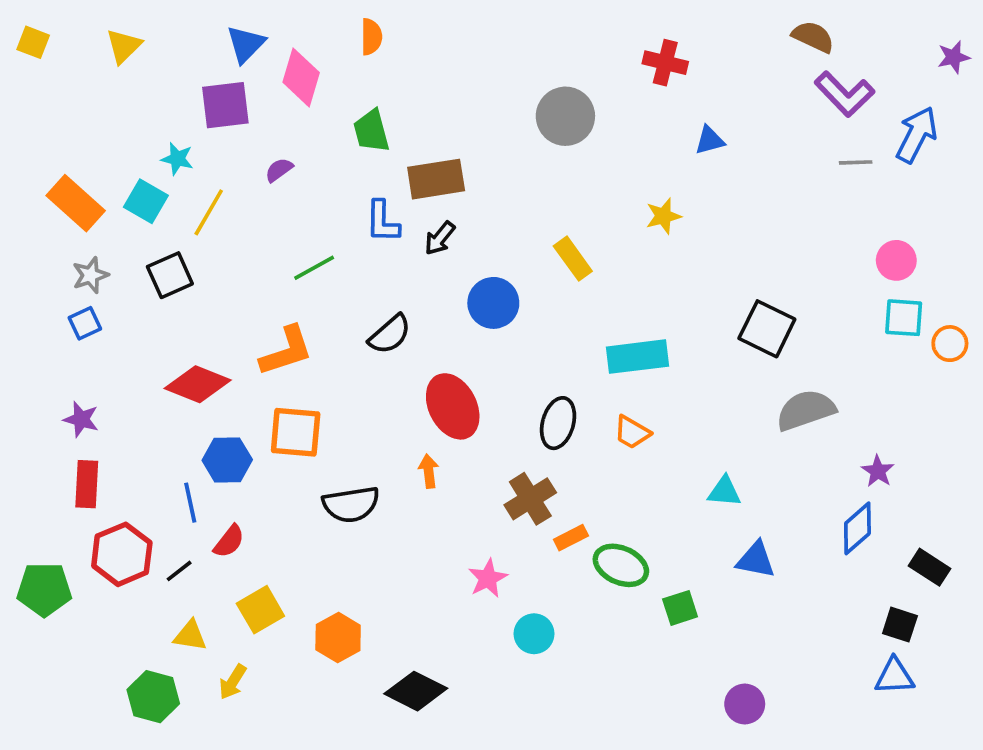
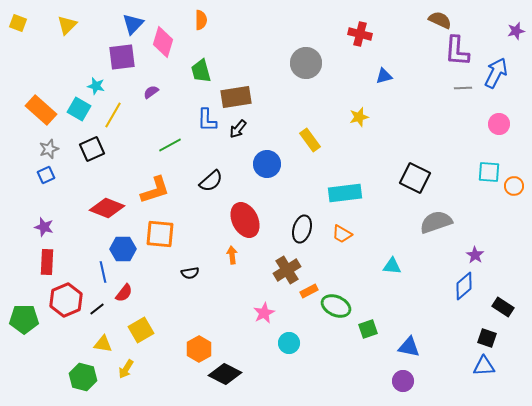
purple L-shape: (845, 94) -> (457, 51), turned 48
pink circle: (896, 260) -> (499, 124), moved
black semicircle: (351, 504) -> (190, 273), size x0.6
blue triangle: (756, 560) -> (409, 347), moved
orange hexagon: (338, 637) -> (199, 349), moved

